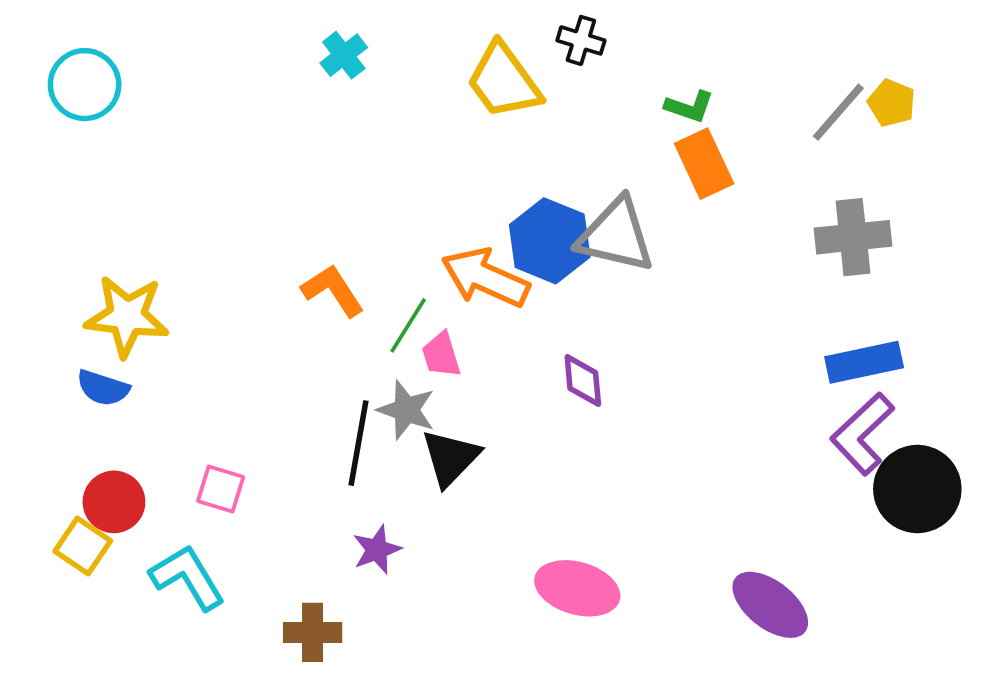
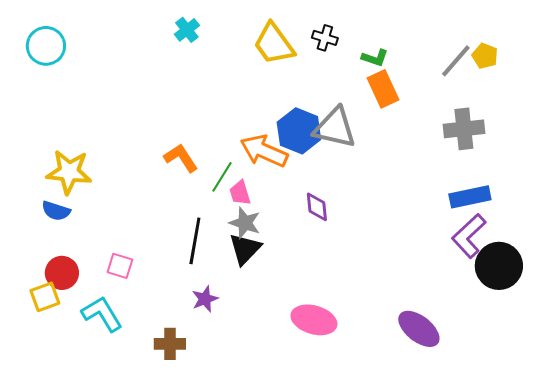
black cross: (581, 40) -> (325, 38), moved
gray star: (406, 410) -> (245, 223), moved
yellow square: (83, 546) -> (45, 297), turned 36

